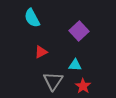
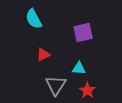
purple square: (79, 31) -> (83, 33), turned 30

